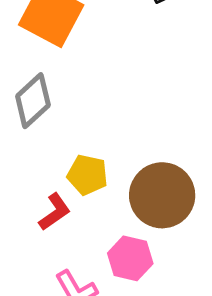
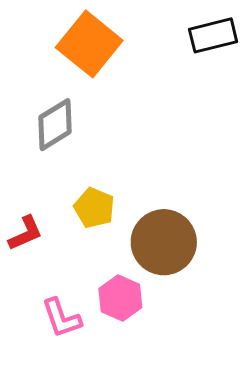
red L-shape: (55, 212) -> (25, 233), moved

